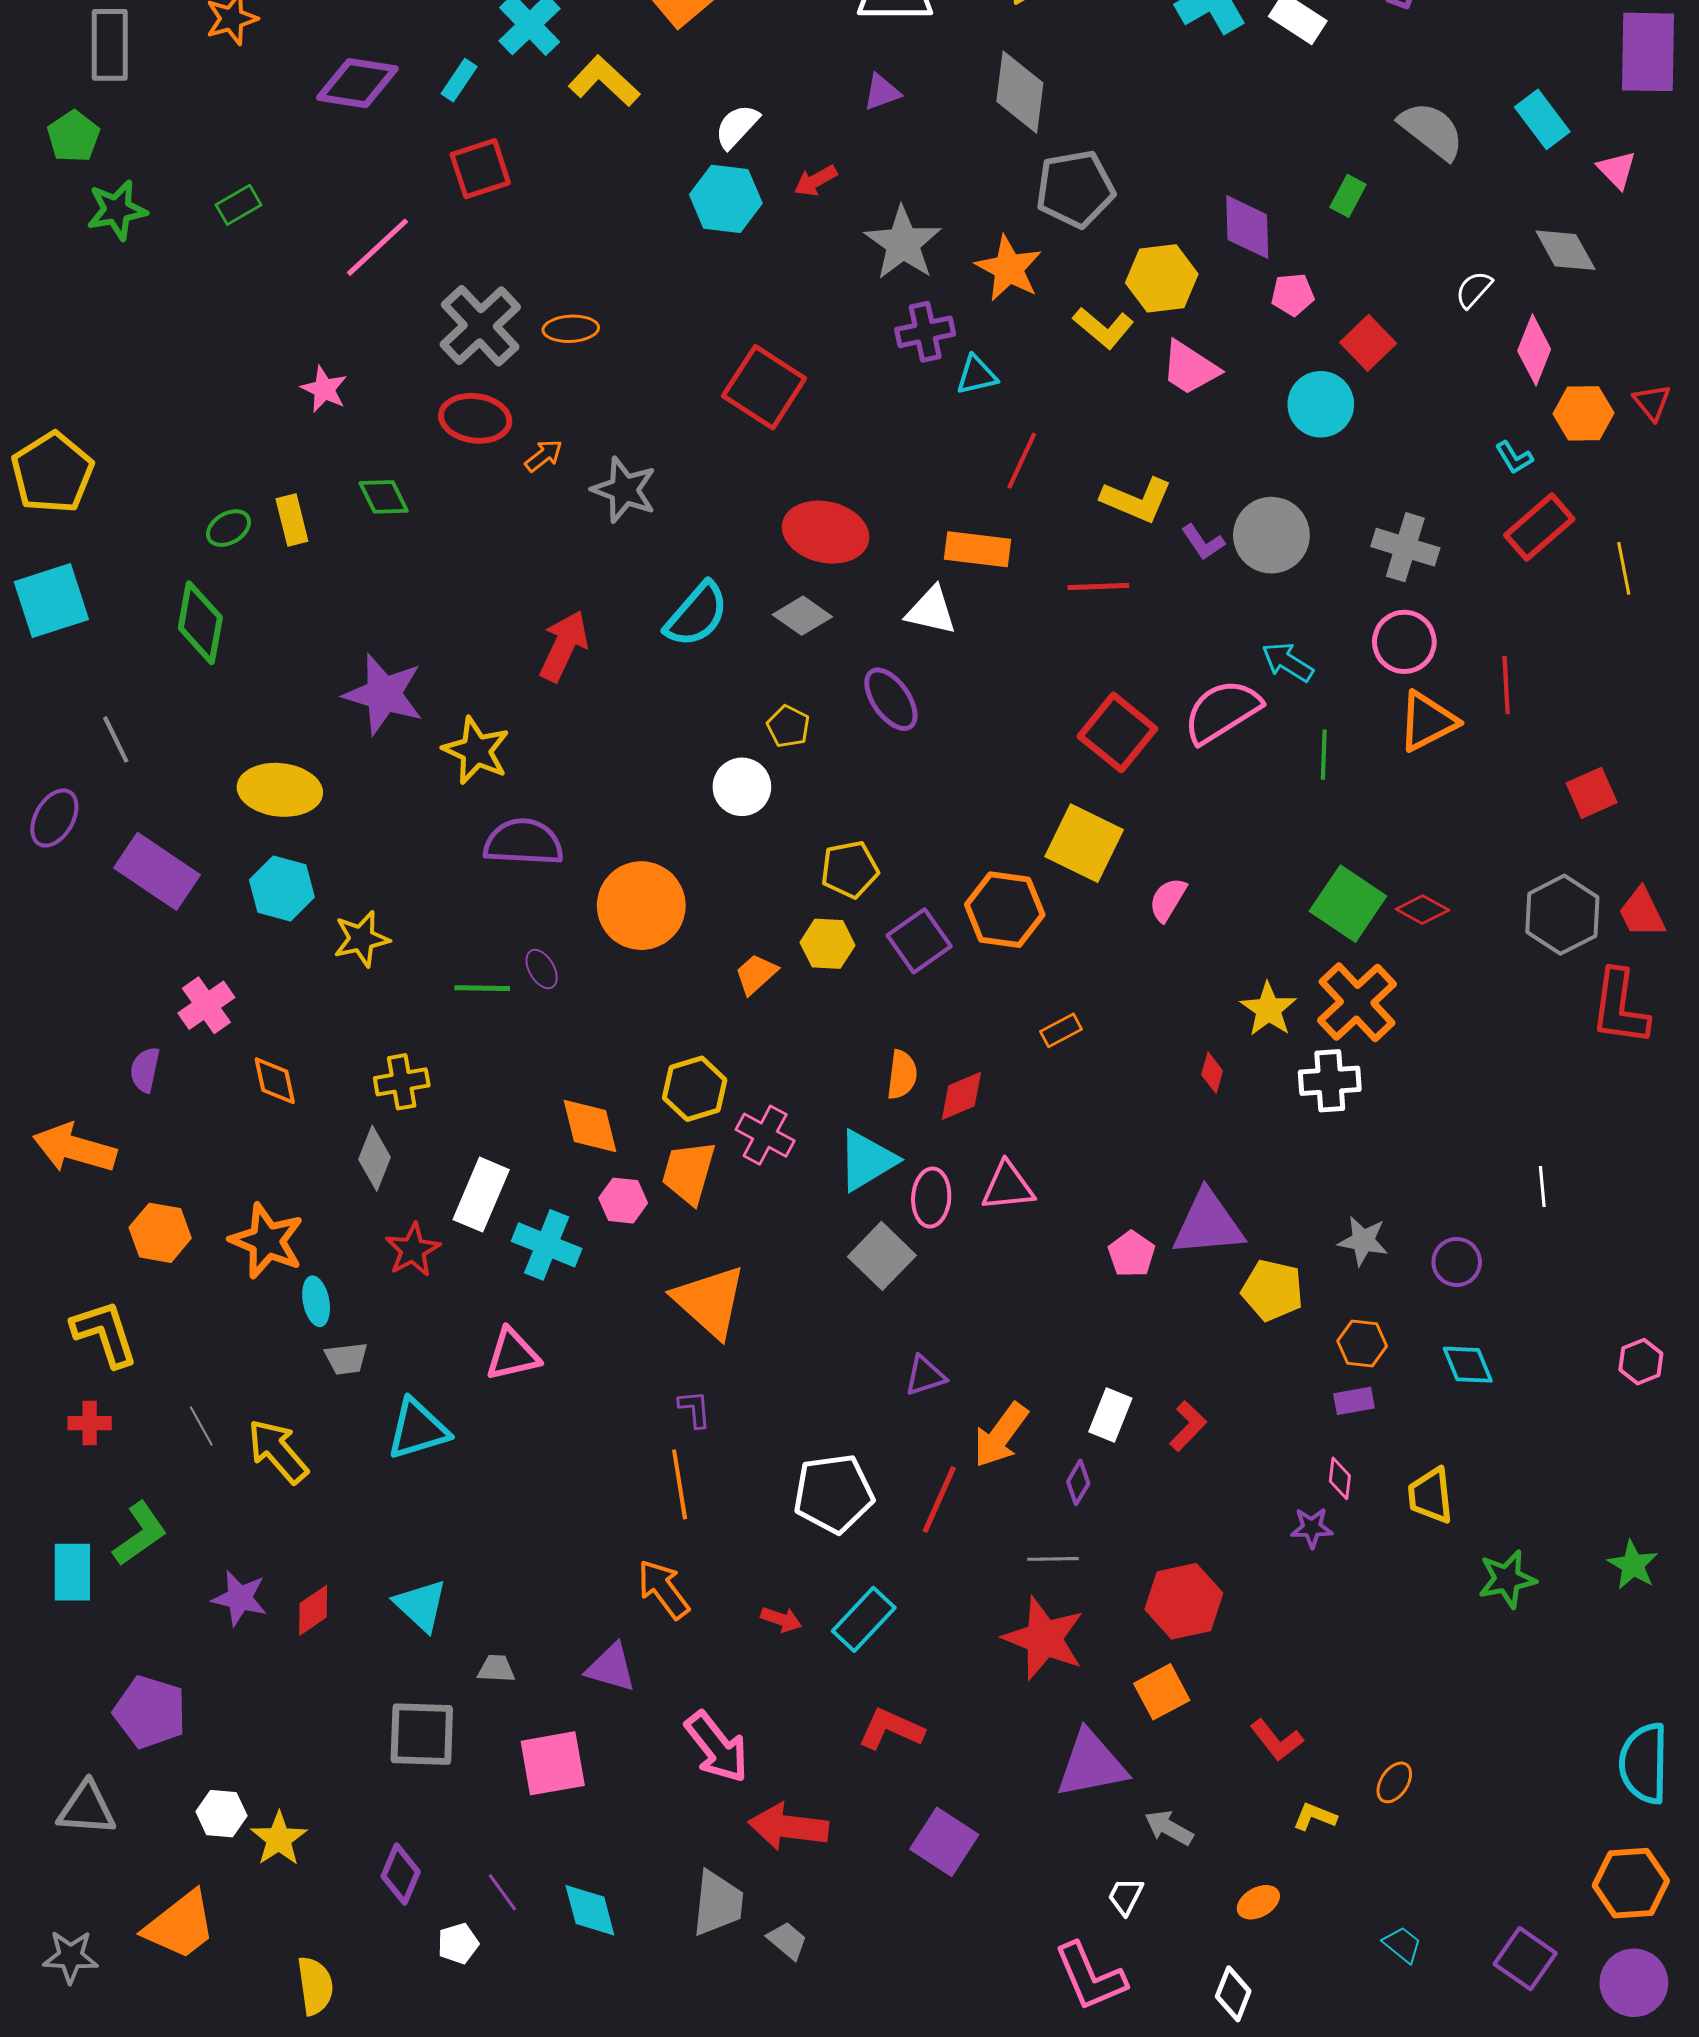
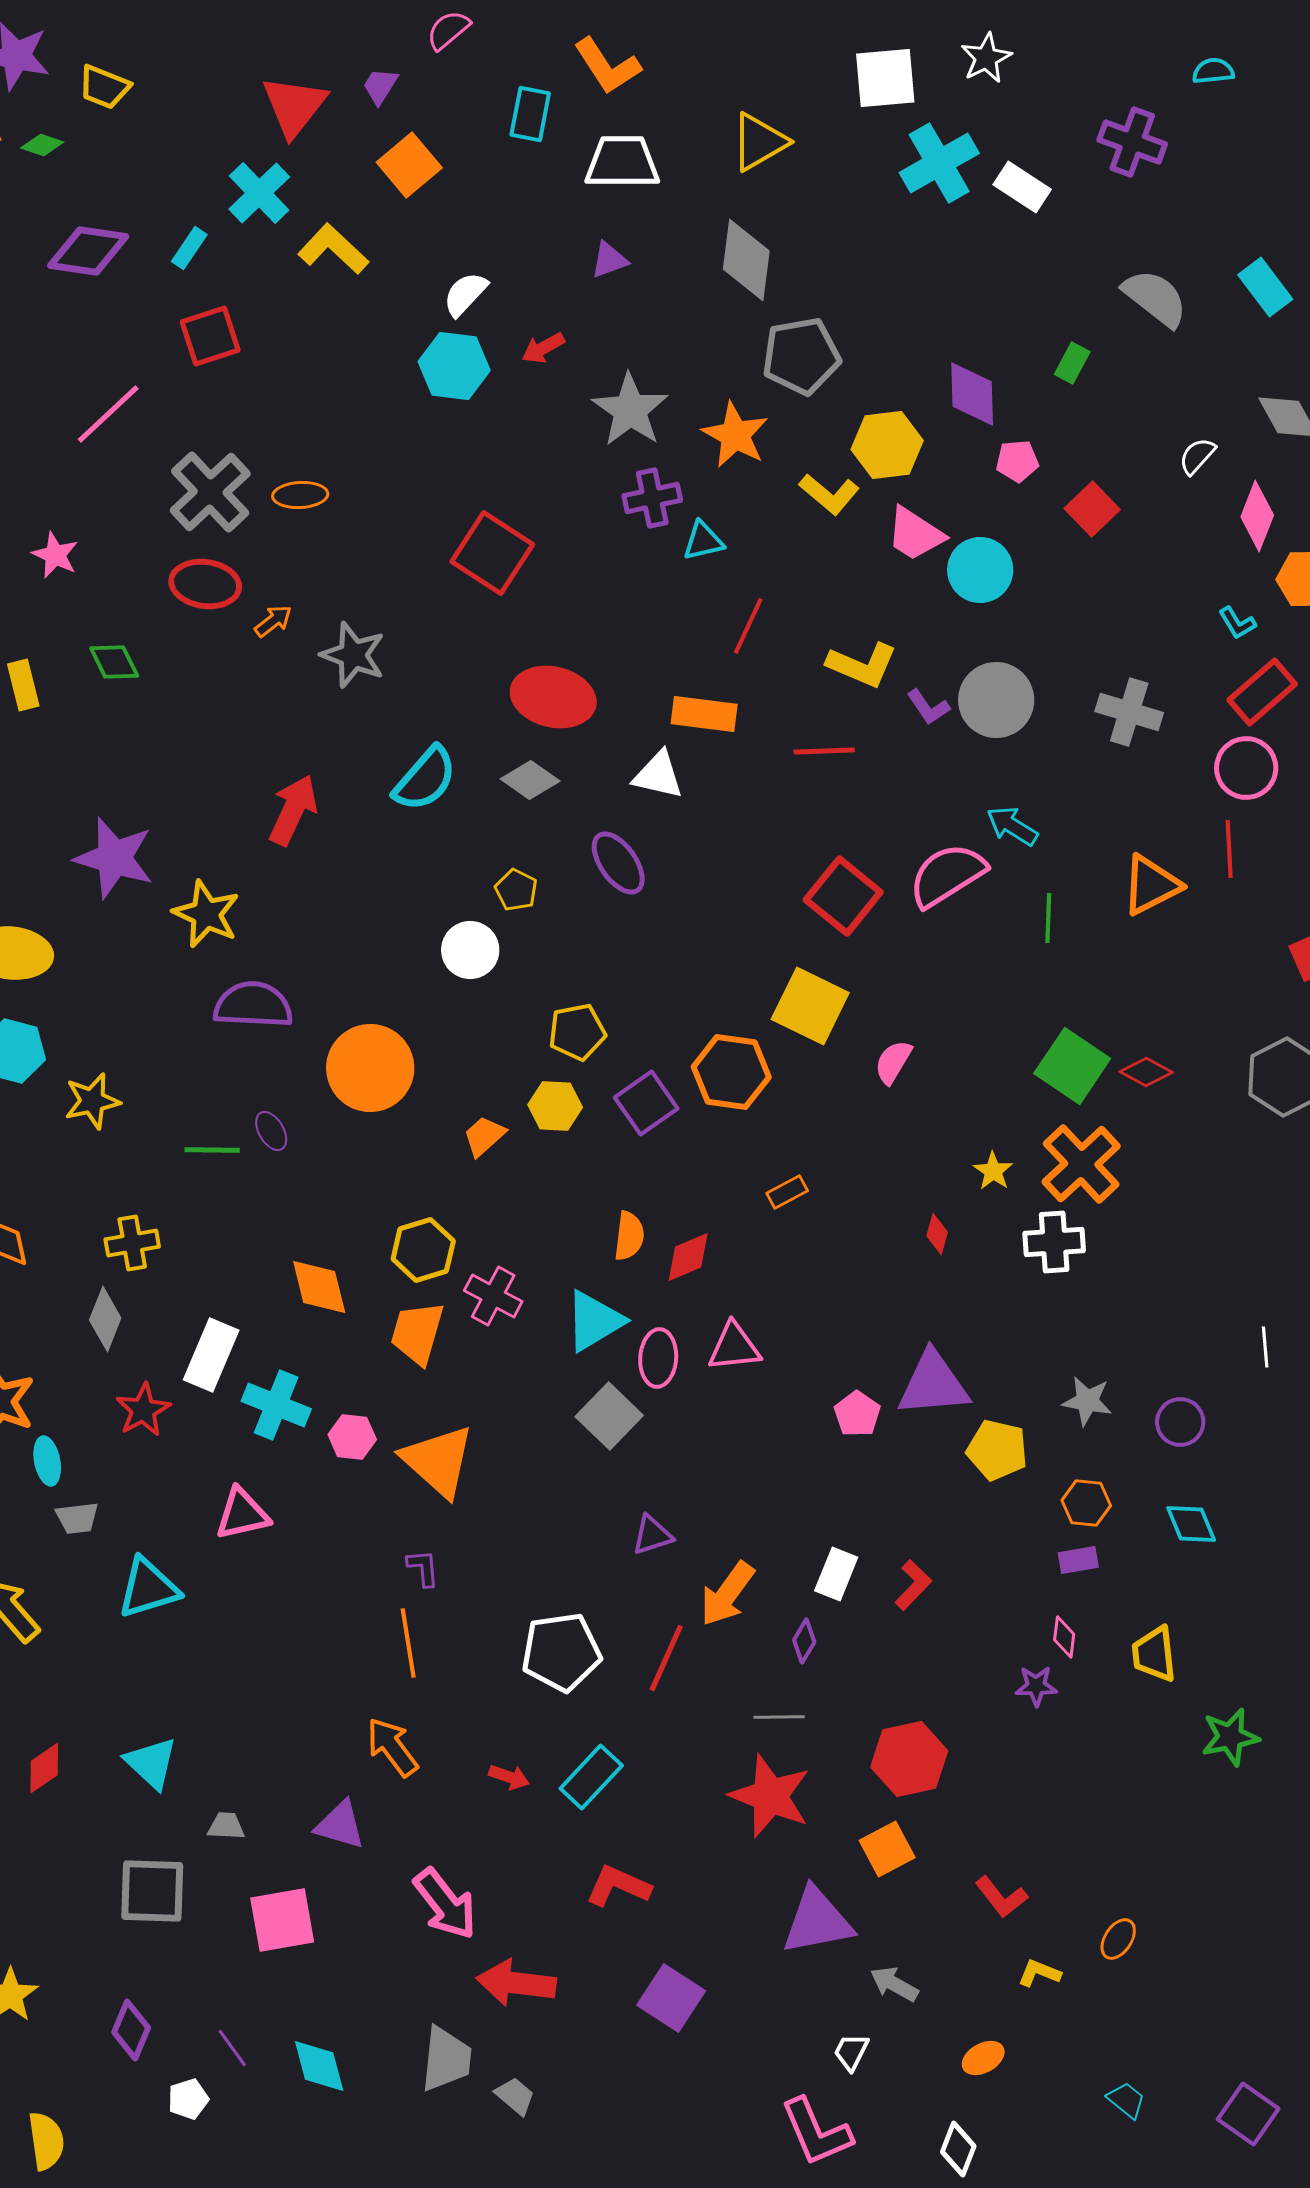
cyan circle: (1321, 404) -> (980, 570), moved
pink circle: (1404, 642) -> (1246, 768), moved
yellow star: (1268, 1009) -> (993, 1171), size x0.7
pink hexagon: (623, 1201) -> (352, 1437), moved

